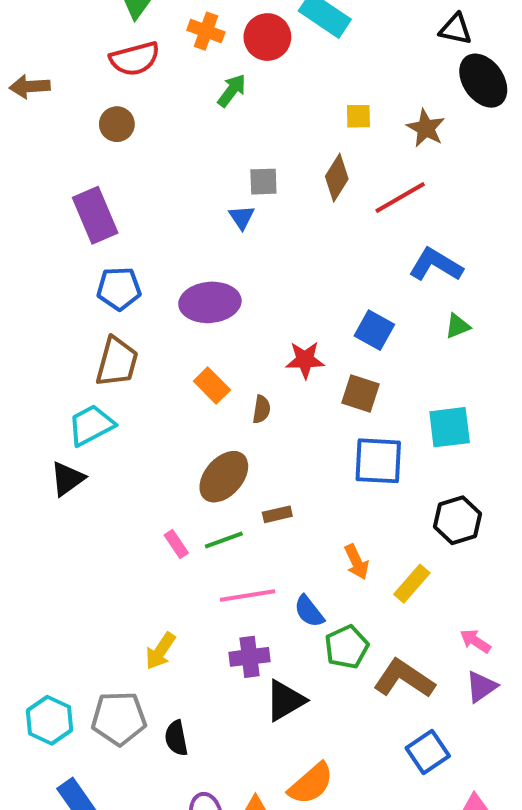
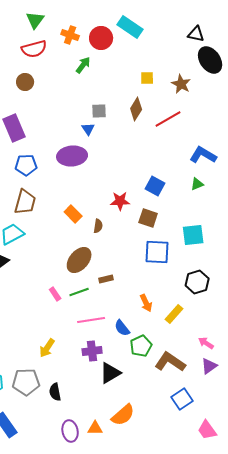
blue L-shape: (436, 265) -> (203, 155), moved
purple ellipse: (210, 302) -> (72, 156), moved

